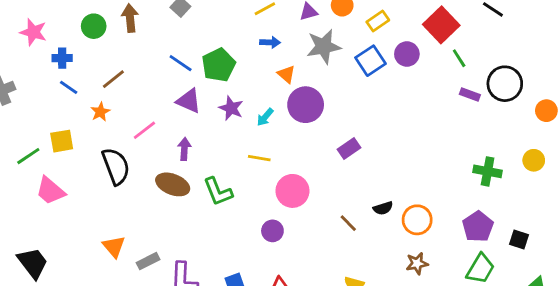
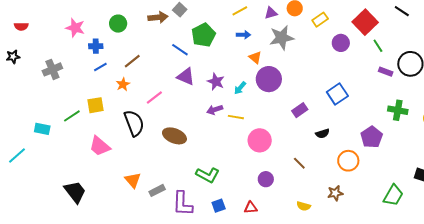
brown arrow: (130, 18) -> (158, 17), moved, turned 90
blue square: (370, 61) -> (337, 94), moved
green pentagon: (219, 65) -> (203, 35), moved
blue line: (69, 87) -> (100, 67), turned -64
purple arrow: (184, 149) -> (215, 110), moved, turned -112
green cross: (488, 171) -> (398, 110), moved
pink trapezoid: (50, 191) -> (100, 146), moved
green L-shape: (218, 192) -> (208, 175), moved, turned -40
black semicircle: (383, 208) -> (322, 133), moved
purple pentagon: (478, 227) -> (372, 137), moved
purple circle: (272, 231) -> (266, 179), moved
brown star: (417, 263) -> (335, 193), moved

